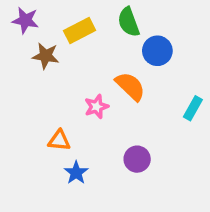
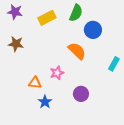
green semicircle: (129, 22) -> (76, 13), turned -138
brown star: (46, 56) -> (16, 44), moved
pink star: (96, 107) -> (57, 73), moved

